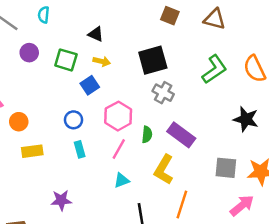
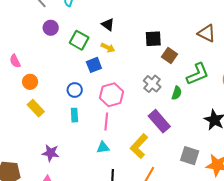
brown square: (170, 16) -> (169, 56), moved
black square: (153, 60) -> (153, 39), moved, size x0.7
green semicircle: (147, 134) -> (177, 93), moved
pink line: (119, 149) -> (106, 122), turned -36
yellow rectangle: (32, 151) -> (36, 108), turned 42

